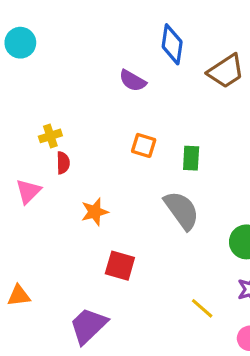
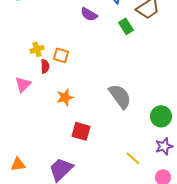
orange square: (144, 145) -> (61, 55), moved
green rectangle: (191, 158) -> (126, 26), moved, turned -35
orange triangle: (19, 296) -> (18, 164), moved

